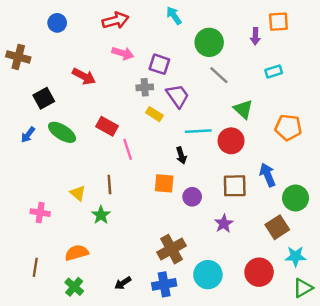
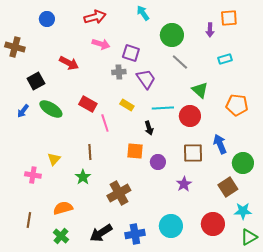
yellow rectangle: (154, 114) -> (127, 105), moved
yellow triangle: (78, 193) -> (54, 159), moved, turned 32
brown cross: (171, 249) -> (119, 193), moved
black arrow: (123, 283) -> (101, 233), size x1.6

